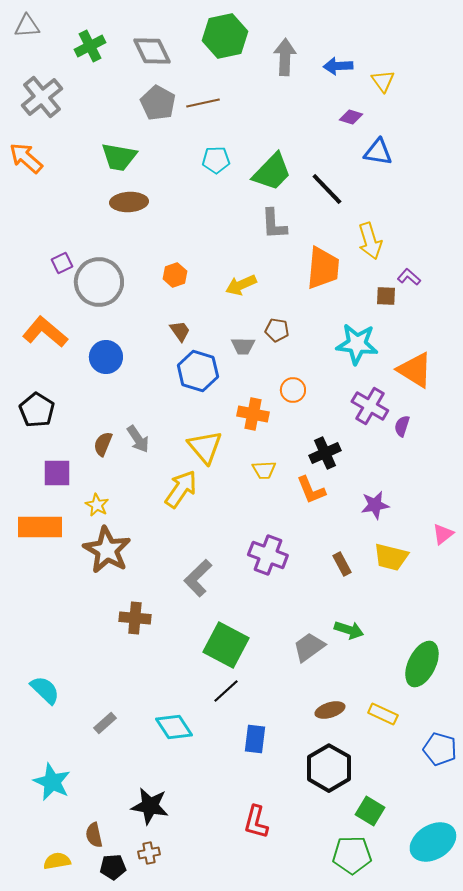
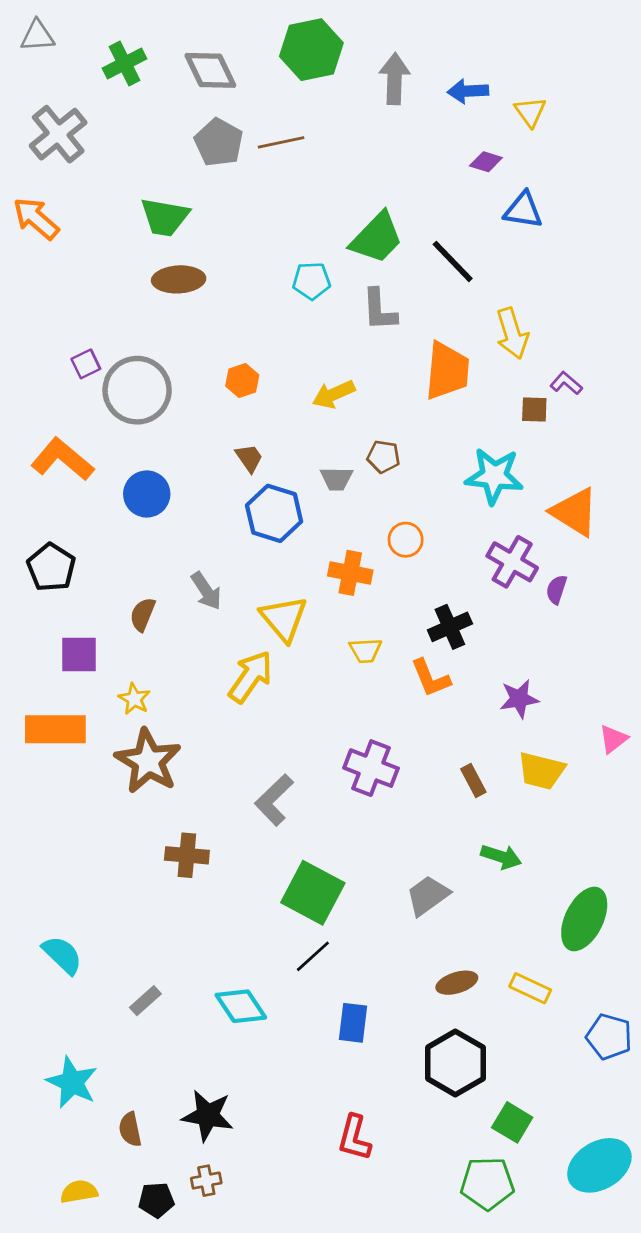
cyan pentagon: (216, 160) -> (311, 281), moved
gray arrow: (138, 439) -> (206, 591), moved
green arrow: (349, 630) -> (501, 857), moved
brown semicircle: (94, 835) -> (130, 1129), moved

